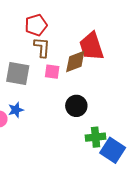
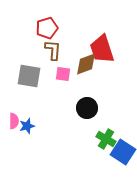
blue star: (16, 110) -> (27, 126), moved
green cross: (96, 137) -> (106, 139), turned 36

